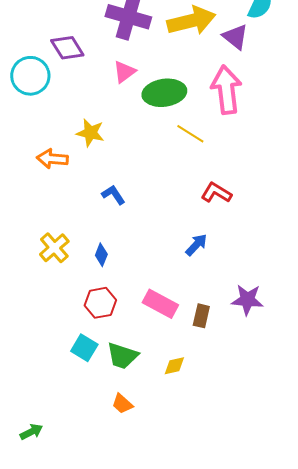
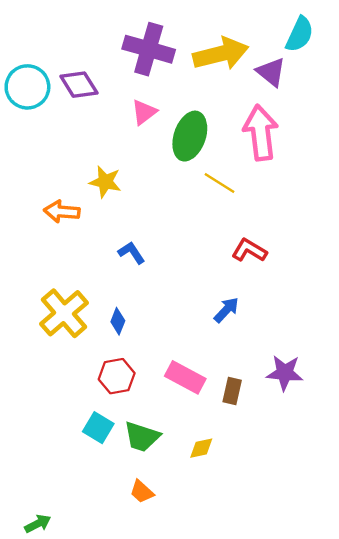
cyan circle: (30, 76) -> (27, 87), moved
green ellipse: (164, 93) -> (190, 136), turned -63
yellow cross: (54, 248) -> (64, 313), size x1.4

